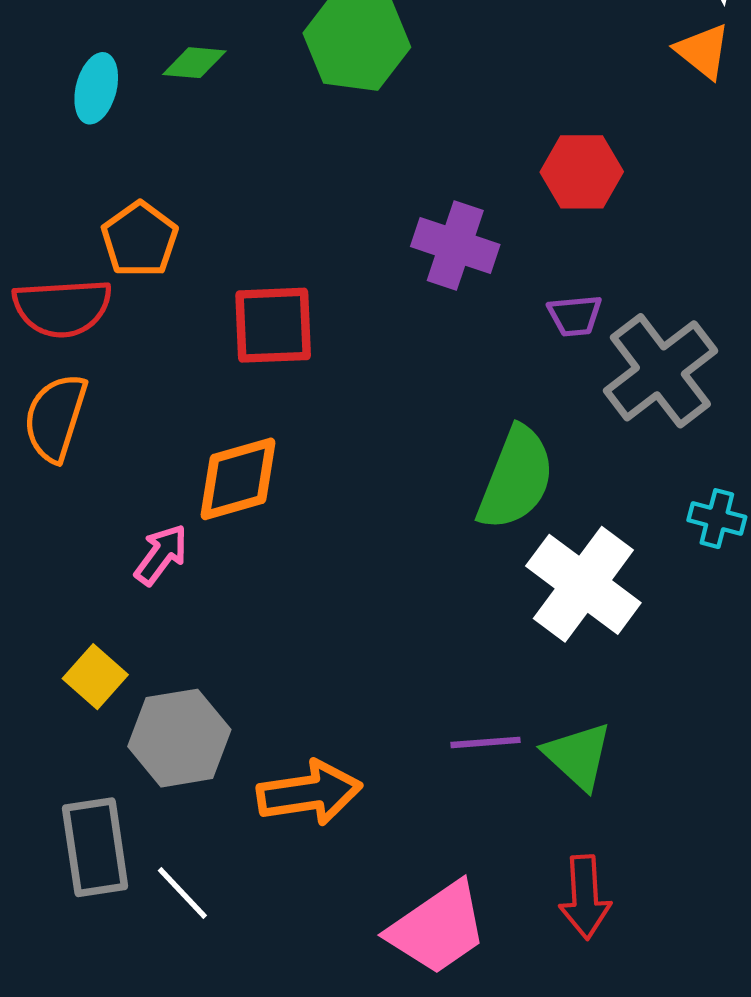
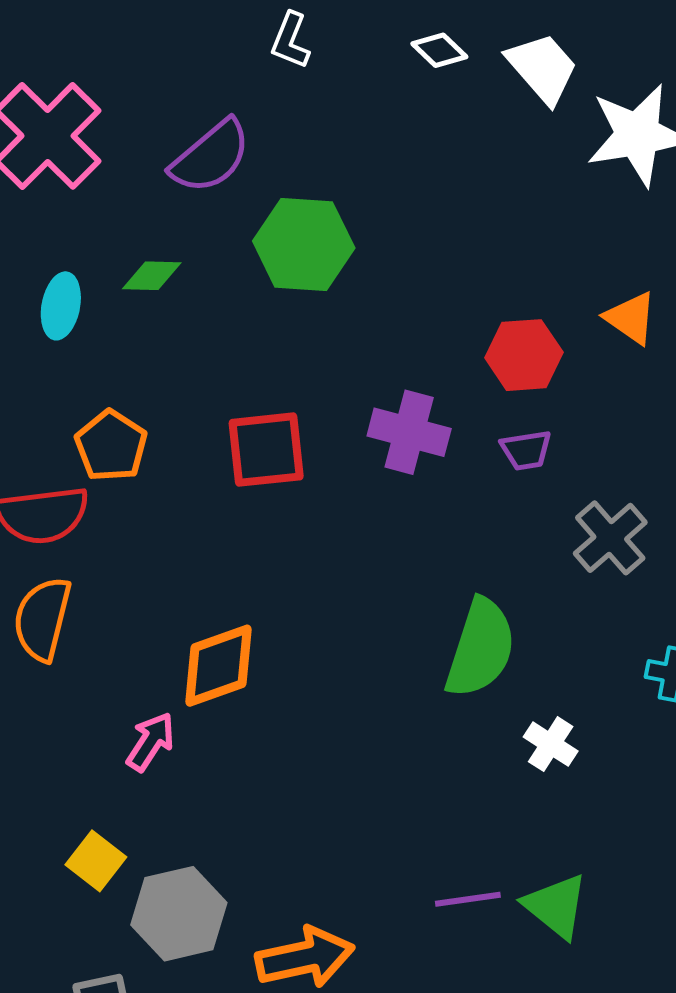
orange triangle: (703, 51) -> (631, 318), moved
purple trapezoid: (575, 316) -> (526, 450), moved
red square: (273, 325) -> (266, 450), moved
gray cross: (660, 371) -> (610, 538), size x0.7
white cross: (583, 584) -> (551, 744), size x0.5

